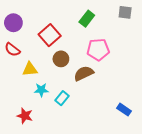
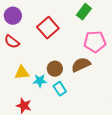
brown circle: (61, 59) -> (55, 69), moved
yellow triangle: (30, 69) -> (22, 73), moved
cyan rectangle: (62, 98) -> (60, 89), turned -72

